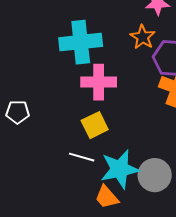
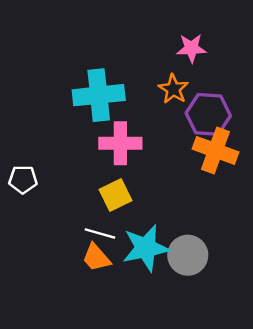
orange trapezoid: (107, 197) -> (96, 258), moved

